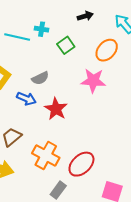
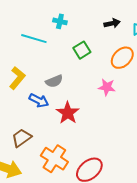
black arrow: (85, 16) -> (112, 23), moved
cyan cross: (42, 29) -> (60, 21), moved
pink star: (93, 81) -> (107, 87), size x0.7

